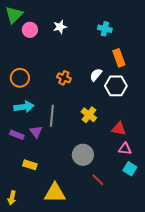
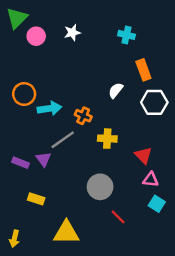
orange cross: (64, 78) -> (83, 116), moved
white hexagon: (116, 86) -> (154, 102), moved
cyan arrow: (24, 107) -> (49, 108), moved
yellow cross: (89, 115) -> (107, 139), turned -35
gray line: (52, 116) -> (63, 140), turned 50
red triangle: (119, 129) -> (143, 155), turned 35

